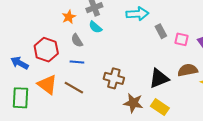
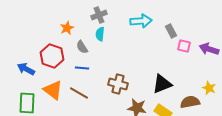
orange star: (69, 17) -> (67, 28), moved
cyan semicircle: (95, 27) -> (100, 34), turned 56
gray rectangle: (161, 31) -> (171, 31), moved
brown semicircle: (188, 70) -> (190, 102), moved

